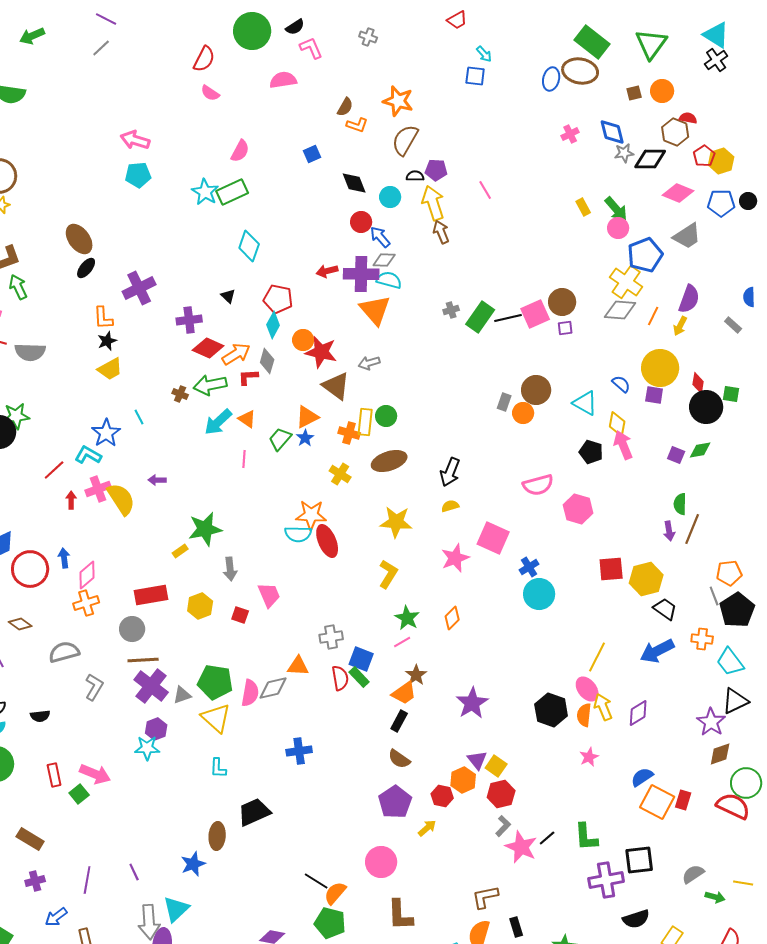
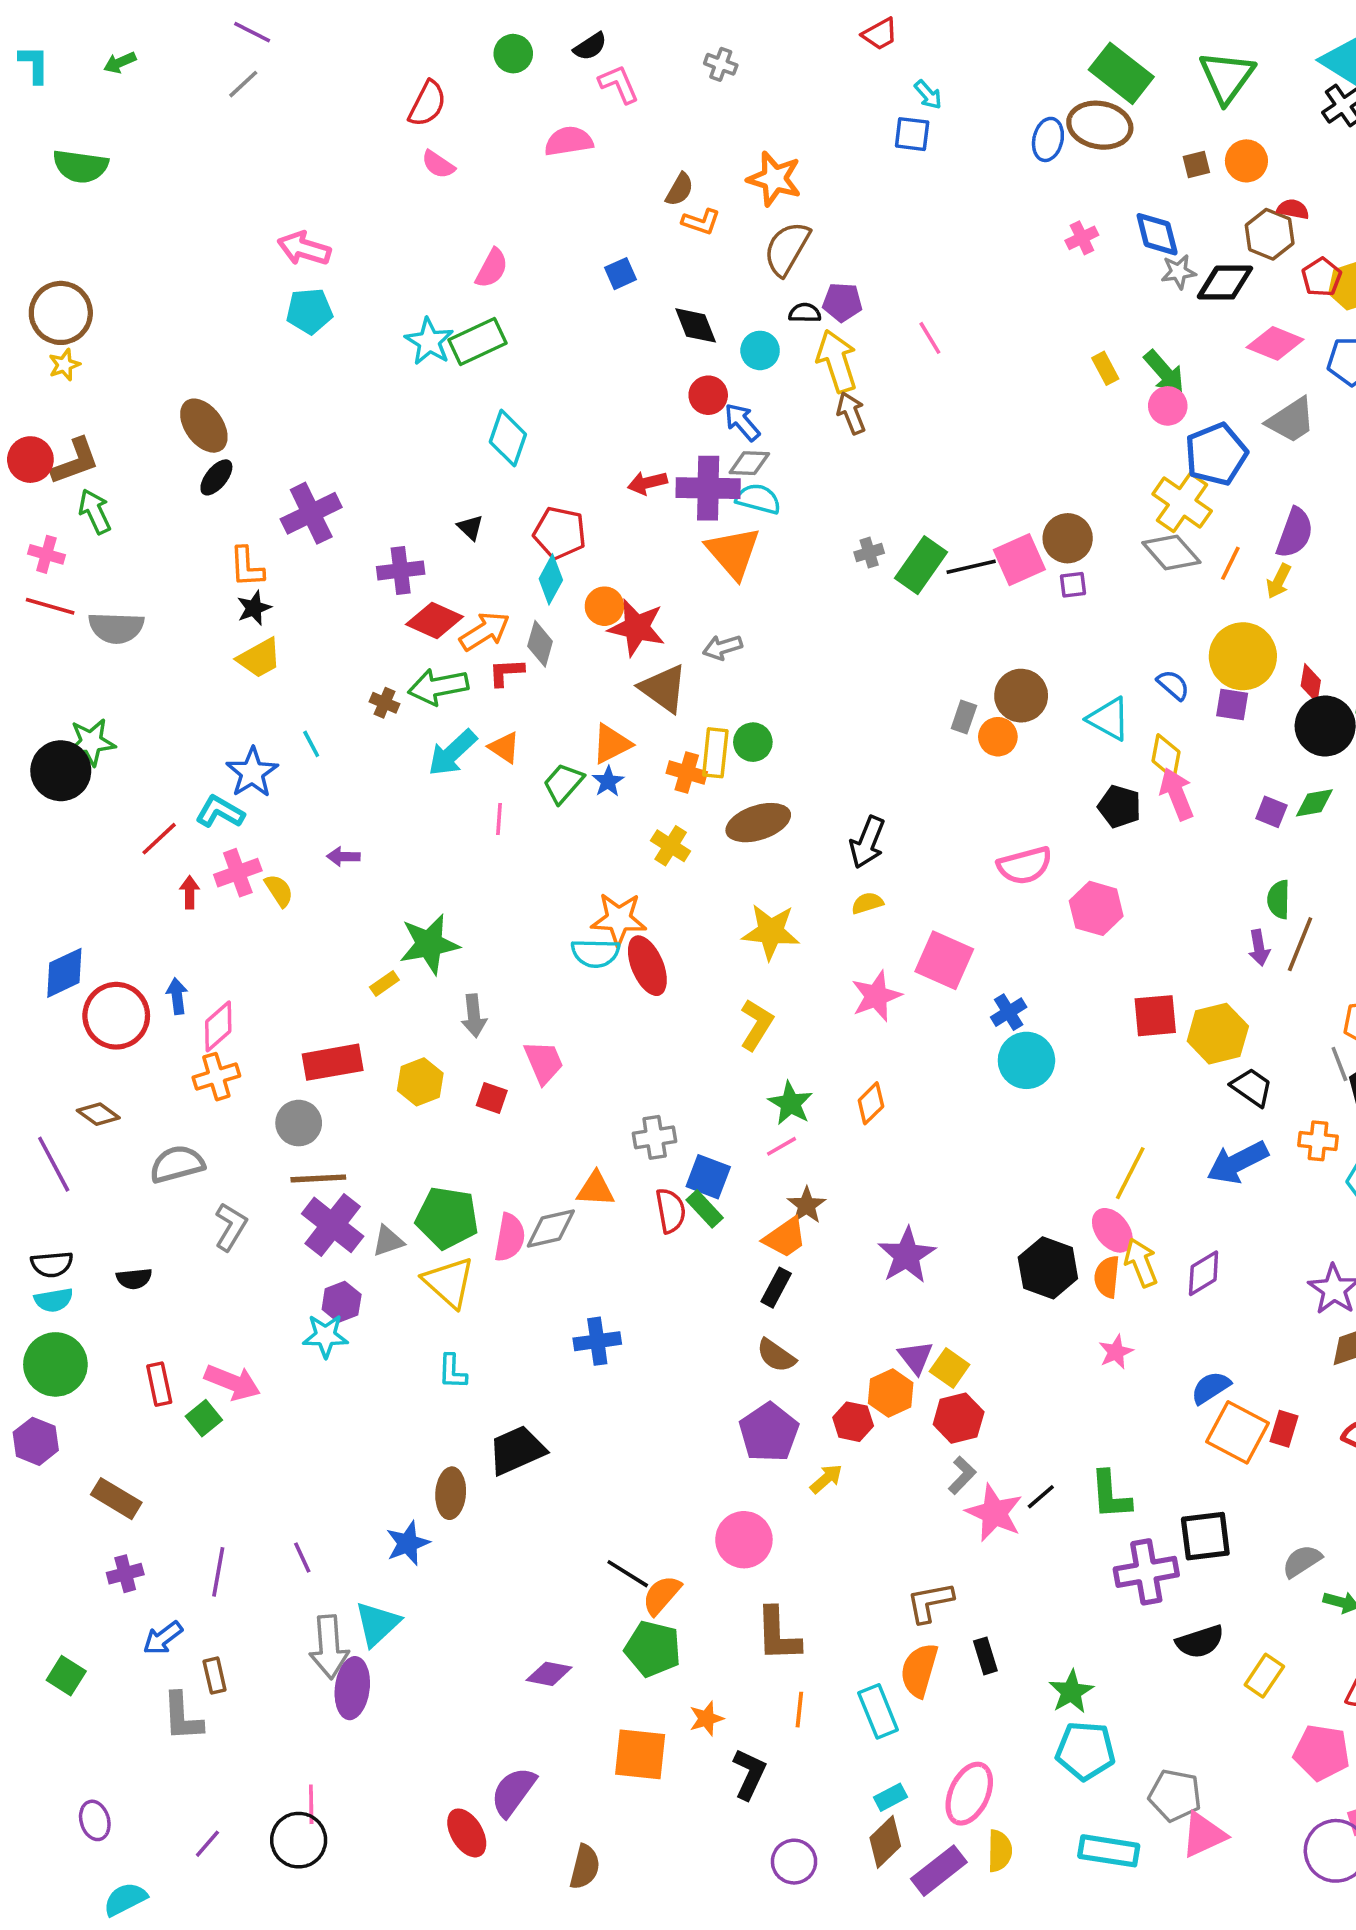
green circle: (252, 31) -> (513, 54), size x0.6
green arrow: (32, 36) -> (120, 63), size x0.7
gray diamond: (620, 310) -> (1171, 553), turned 44
yellow semicircle: (121, 499) -> (279, 891), size x0.6

